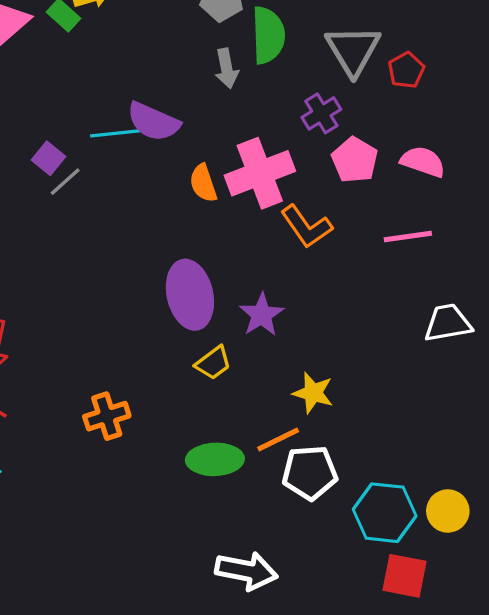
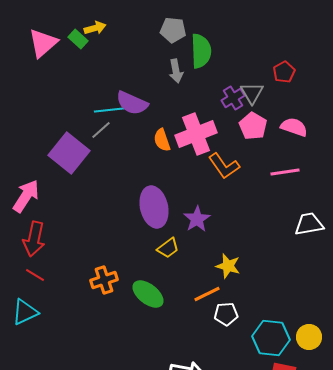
gray triangle: (353, 50) -> (252, 93), moved, size x0.7
purple square: (49, 158) -> (69, 153), moved, size x2.0
gray line: (65, 182) -> (101, 130), moved
green ellipse: (215, 459) -> (148, 294), moved, turned 40
white pentagon: (310, 473) -> (226, 314), size x0.7

